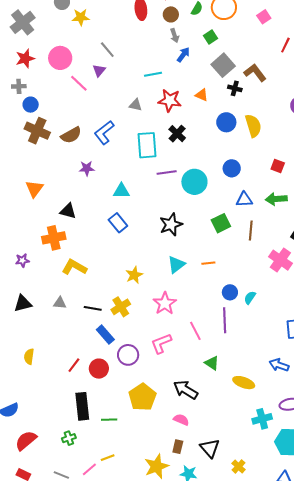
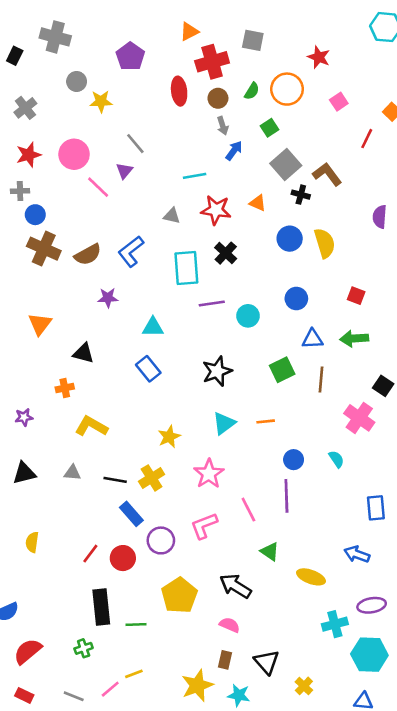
gray cross: (23, 22) -> (25, 108), size x0.7
cyan circle: (194, 182) -> (248, 316), size x0.7
orange cross: (54, 238) -> (65, 388), size x0.6
cyan semicircle: (250, 298) -> (336, 459), moved, turned 112

